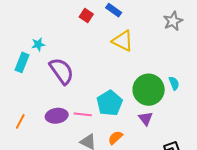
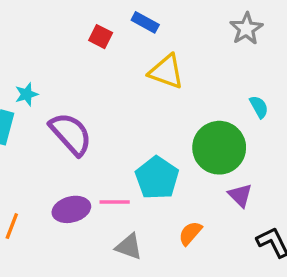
cyan semicircle: (174, 83) -> (259, 107), moved
purple triangle: (146, 118) -> (240, 195), moved
orange semicircle: (115, 138) -> (190, 233), moved

